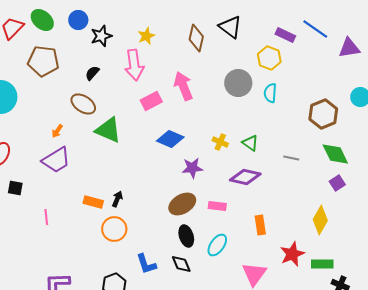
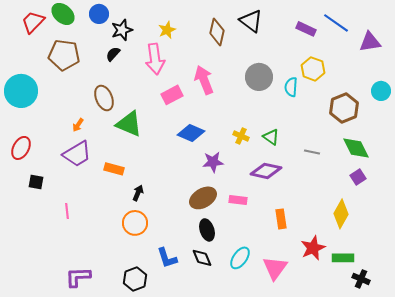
yellow hexagon: (269, 58) -> (313, 69), moved
black semicircle: (92, 73) -> (113, 54), moved
brown ellipse: (83, 104) -> (104, 98), turned 35
orange rectangle: (93, 202) -> (114, 169), moved
cyan ellipse: (217, 245) -> (240, 258), moved

